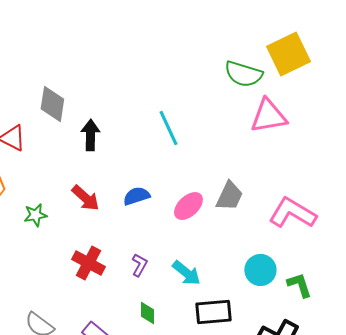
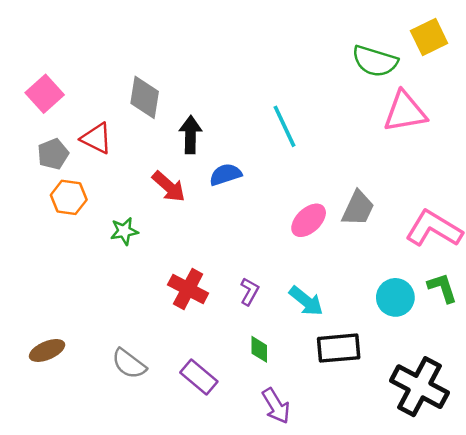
yellow square: (288, 54) -> (429, 37), size x0.7
blue semicircle: (136, 196) -> (225, 174), moved
red arrow: (85, 198) -> (169, 187), moved
green L-shape: (299, 285) -> (442, 288), moved

